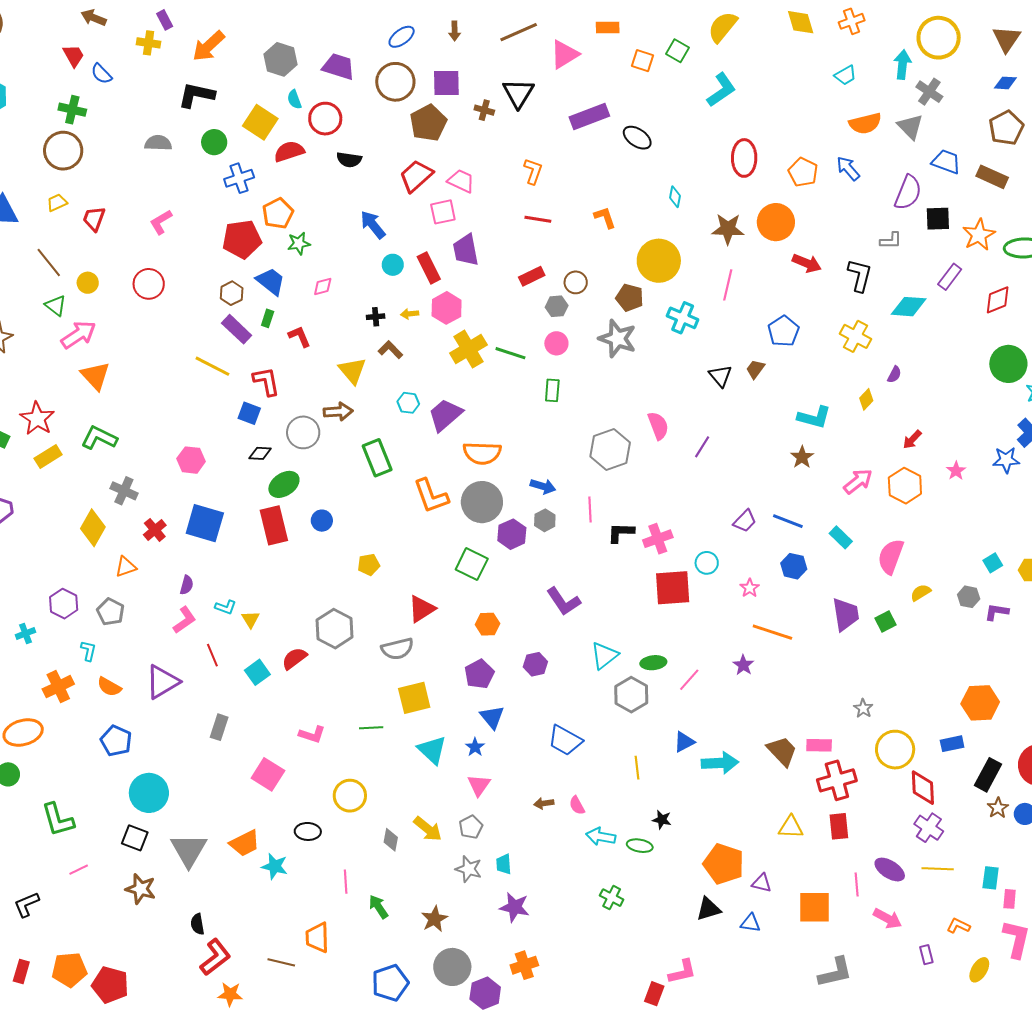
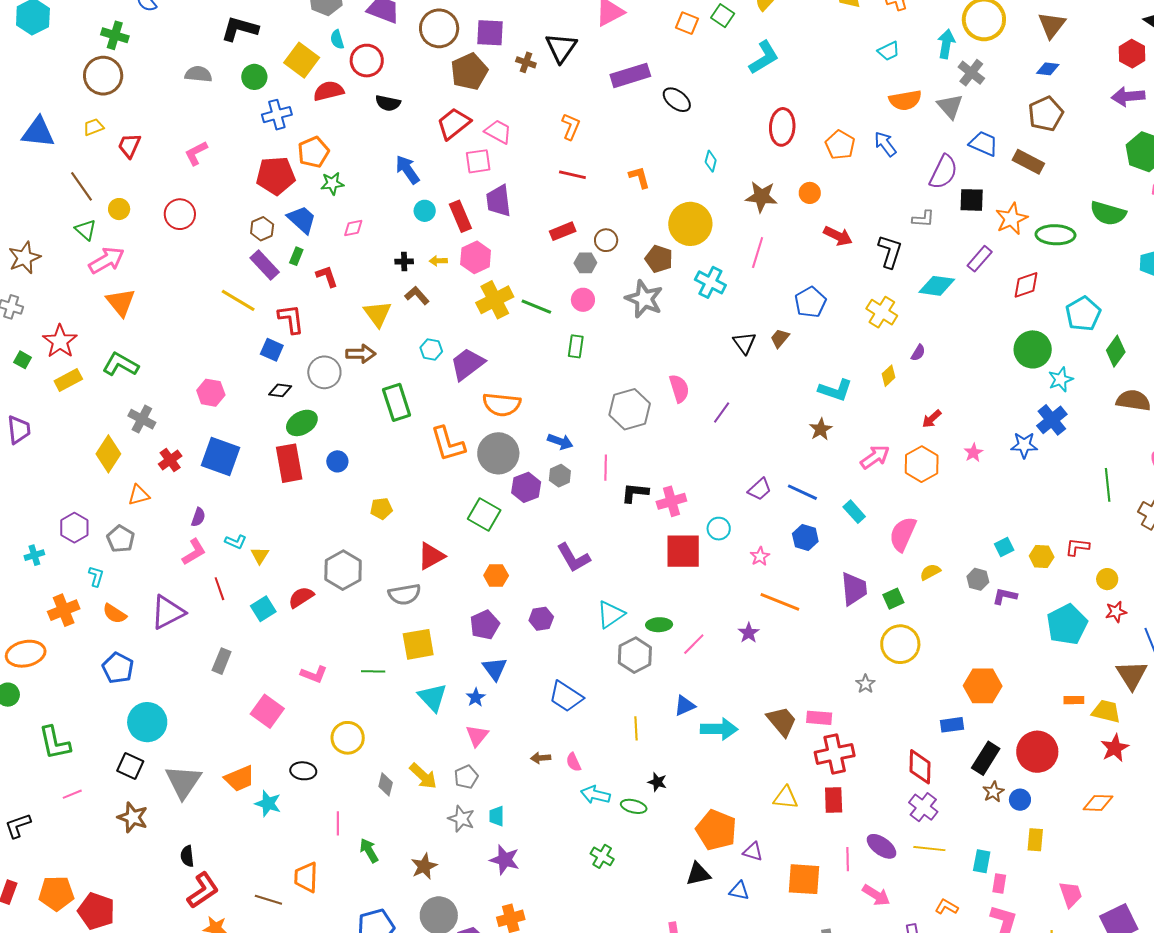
orange circle: (776, 222) -> (810, 193), size x0.6
yellow circle: (895, 750) -> (900, 644), moved

